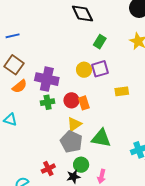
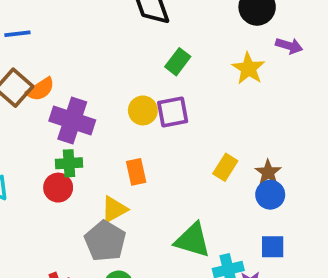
orange semicircle: (19, 86) -> (40, 89), moved
yellow rectangle: (122, 91) -> (225, 167), moved, turned -56
red circle: (71, 100) -> (58, 188), moved
green triangle: (101, 138) -> (193, 240), moved

